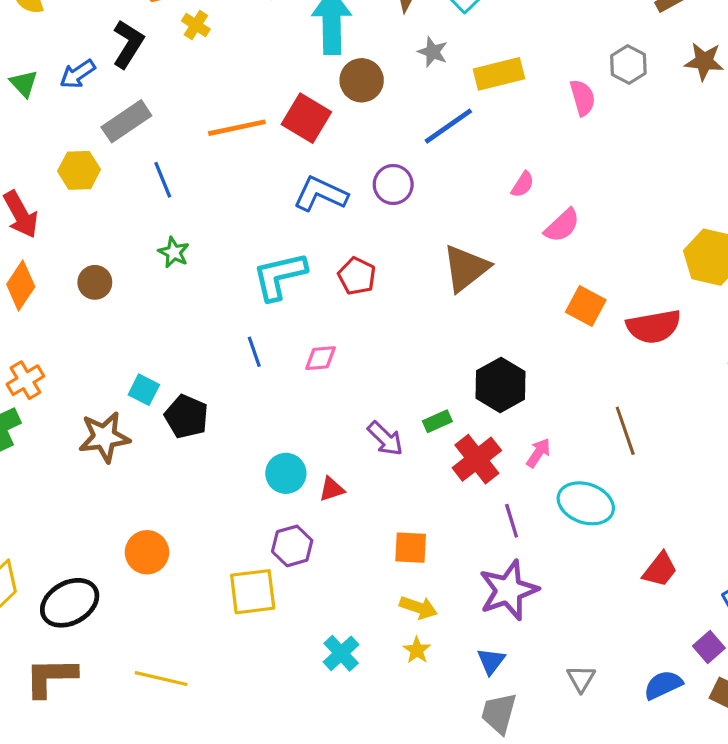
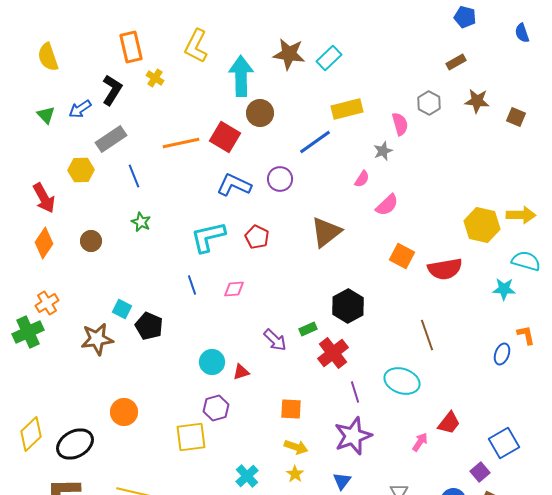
gray star: (433, 52) -> (383, 151), moved, turned 30
pink arrow: (538, 453) -> (420, 442), moved

